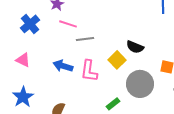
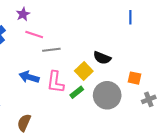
green rectangle: (113, 104) -> (77, 92), moved

